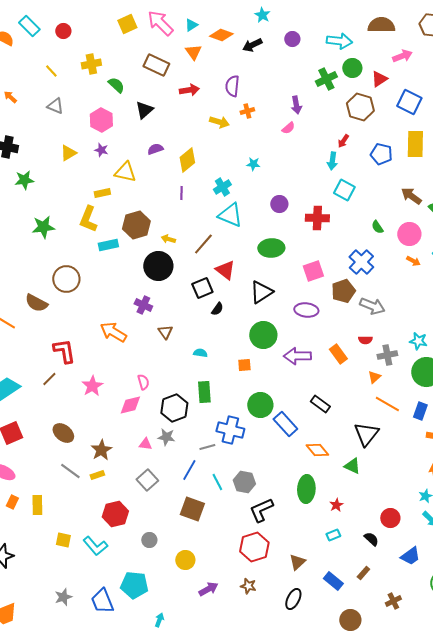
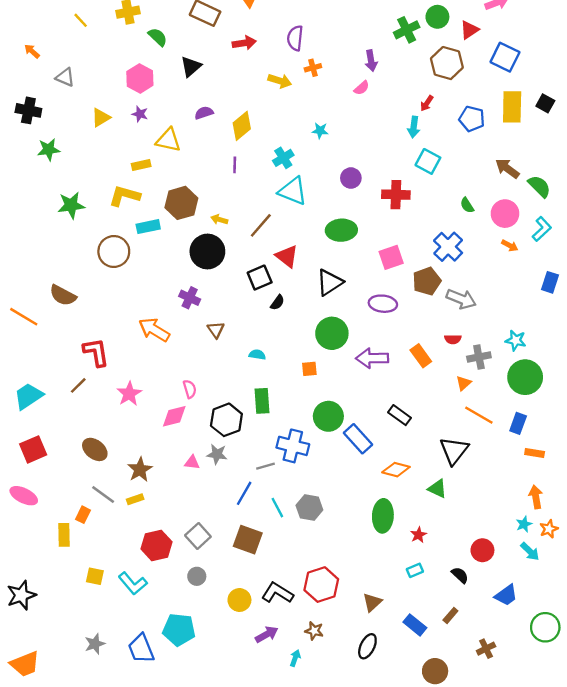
gray triangle: (55, 106) -> (65, 77), moved
yellow L-shape: (88, 219) -> (124, 196), turned 84
brown circle: (66, 279) -> (114, 252), moved
orange diamond: (317, 450) -> (396, 470), turned -35
gray square: (147, 480) -> (198, 536), moved
orange rectangle: (12, 502) -> (83, 515), moved
black L-shape: (261, 510) -> (277, 593), moved, turned 56
cyan arrow: (159, 620) -> (295, 658), moved

